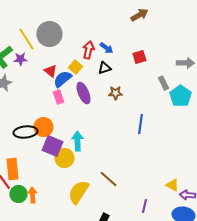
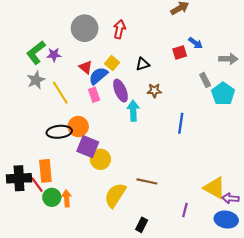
yellow line: (26, 39) -> (60, 93), moved
blue arrow: (106, 48) -> (196, 43), moved
red arrow: (88, 50) -> (119, 29), moved
cyan arrow: (77, 141) -> (133, 111), moved
brown line: (108, 179) -> (147, 181), turned -30
yellow triangle: (172, 185) -> (215, 188), size x1.6

